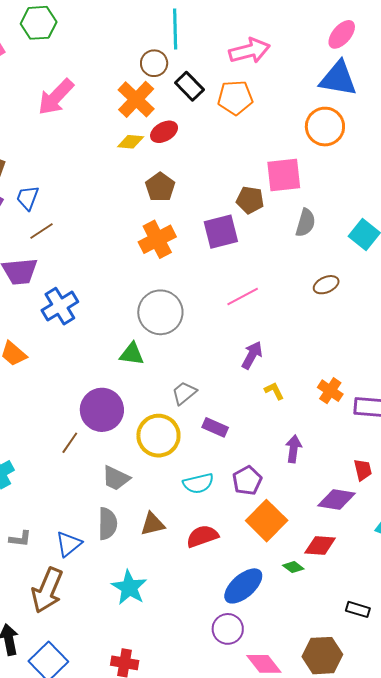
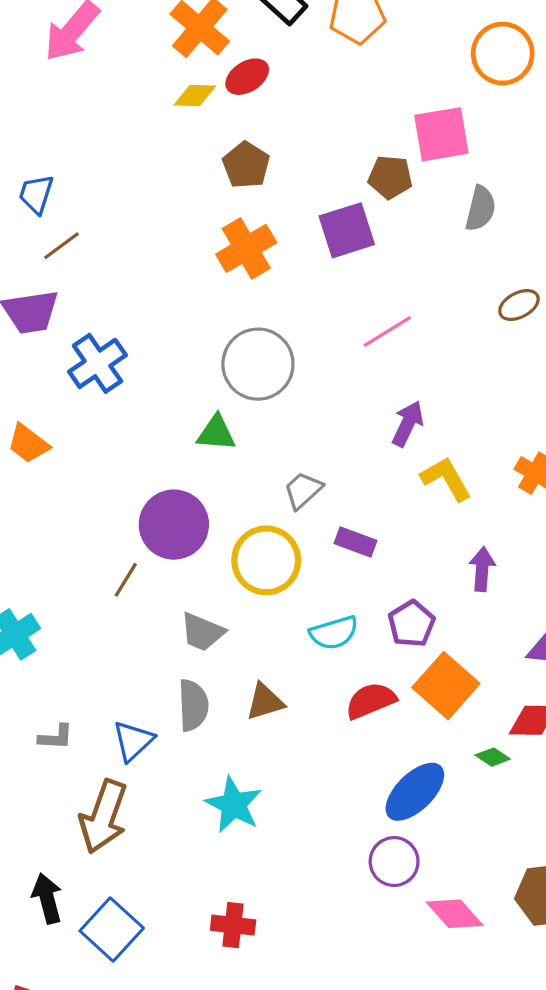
yellow L-shape: (274, 391) -> (446, 479), size x1.6
red semicircle: (202, 536) -> (371, 701), moved

